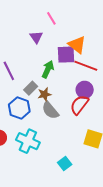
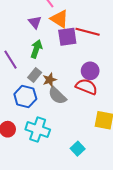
orange triangle: (77, 45) -> (59, 19), moved
red line: (86, 66) -> (88, 32), moved
green arrow: (48, 69) -> (36, 49), moved
red semicircle: (79, 105) -> (86, 87), turned 80

